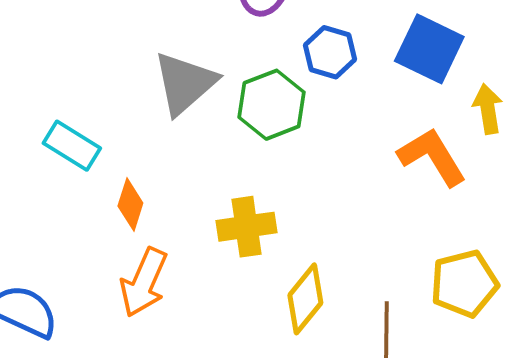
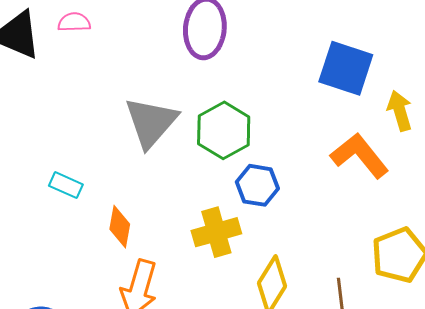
blue hexagon: (330, 52) -> (257, 185), moved
cyan rectangle: (72, 146) -> (66, 185), size x0.7

